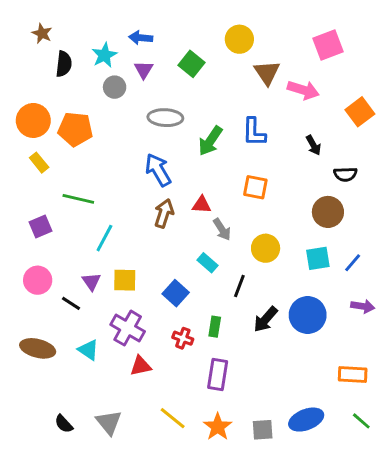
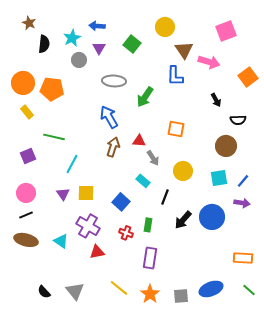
blue L-shape: (254, 132) -> (175, 76), moved
black line: (71, 303) -> (26, 215), moved, turned -56
purple arrow: (363, 306) -> (242, 203), moved

